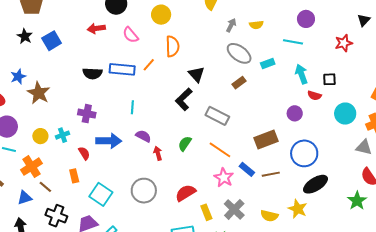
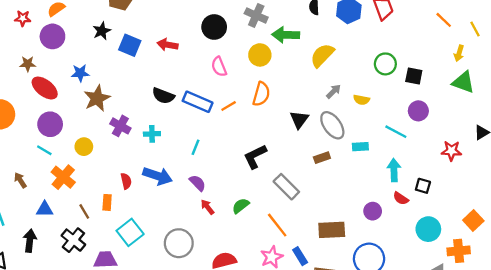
red arrow: (96, 28) -> (168, 45), moved
blue square: (52, 41) -> (130, 45), turned 36
black triangle: (196, 74) -> (299, 119), moved
purple cross: (87, 114) -> (120, 126), moved
cyan cross: (62, 135) -> (152, 134), moved
red arrow: (158, 153) -> (207, 207), turned -40
orange cross: (31, 167) -> (63, 177), turned -35
brown line: (45, 187) -> (84, 211), moved

